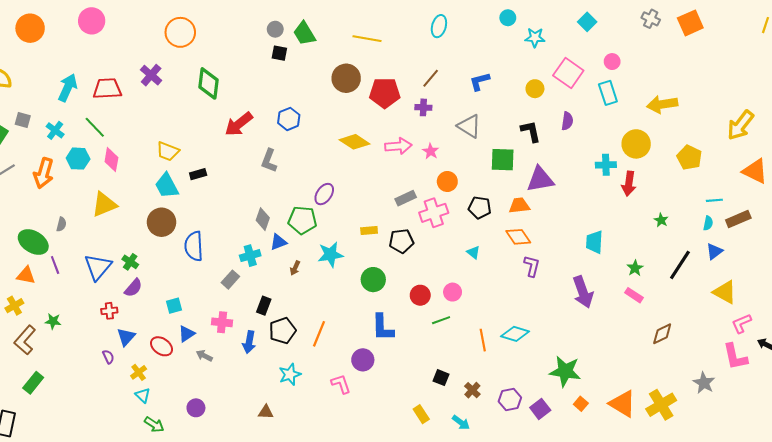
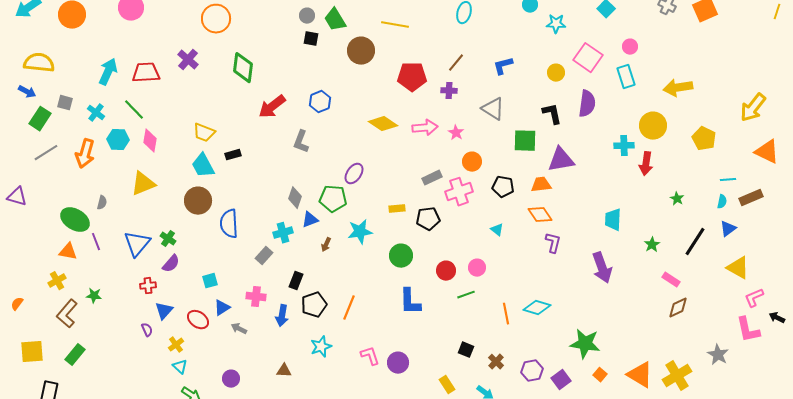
brown circle: (346, 78) -> (361, 51), moved
purple semicircle: (567, 121) -> (587, 104), size x1.5
pink rectangle: (634, 295) -> (671, 280), moved
purple circle: (363, 360) -> (398, 363), moved
brown triangle: (266, 412) -> (284, 371), moved

